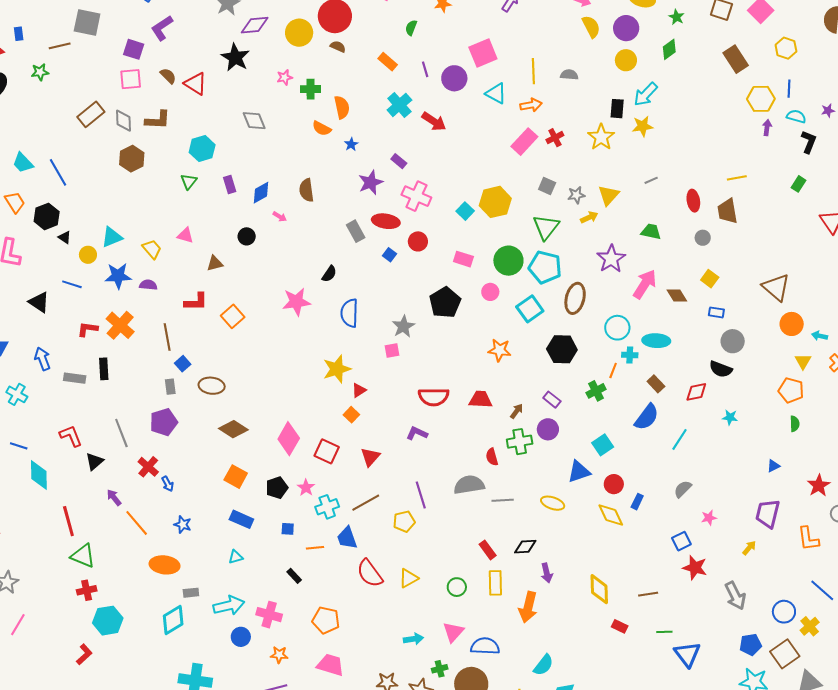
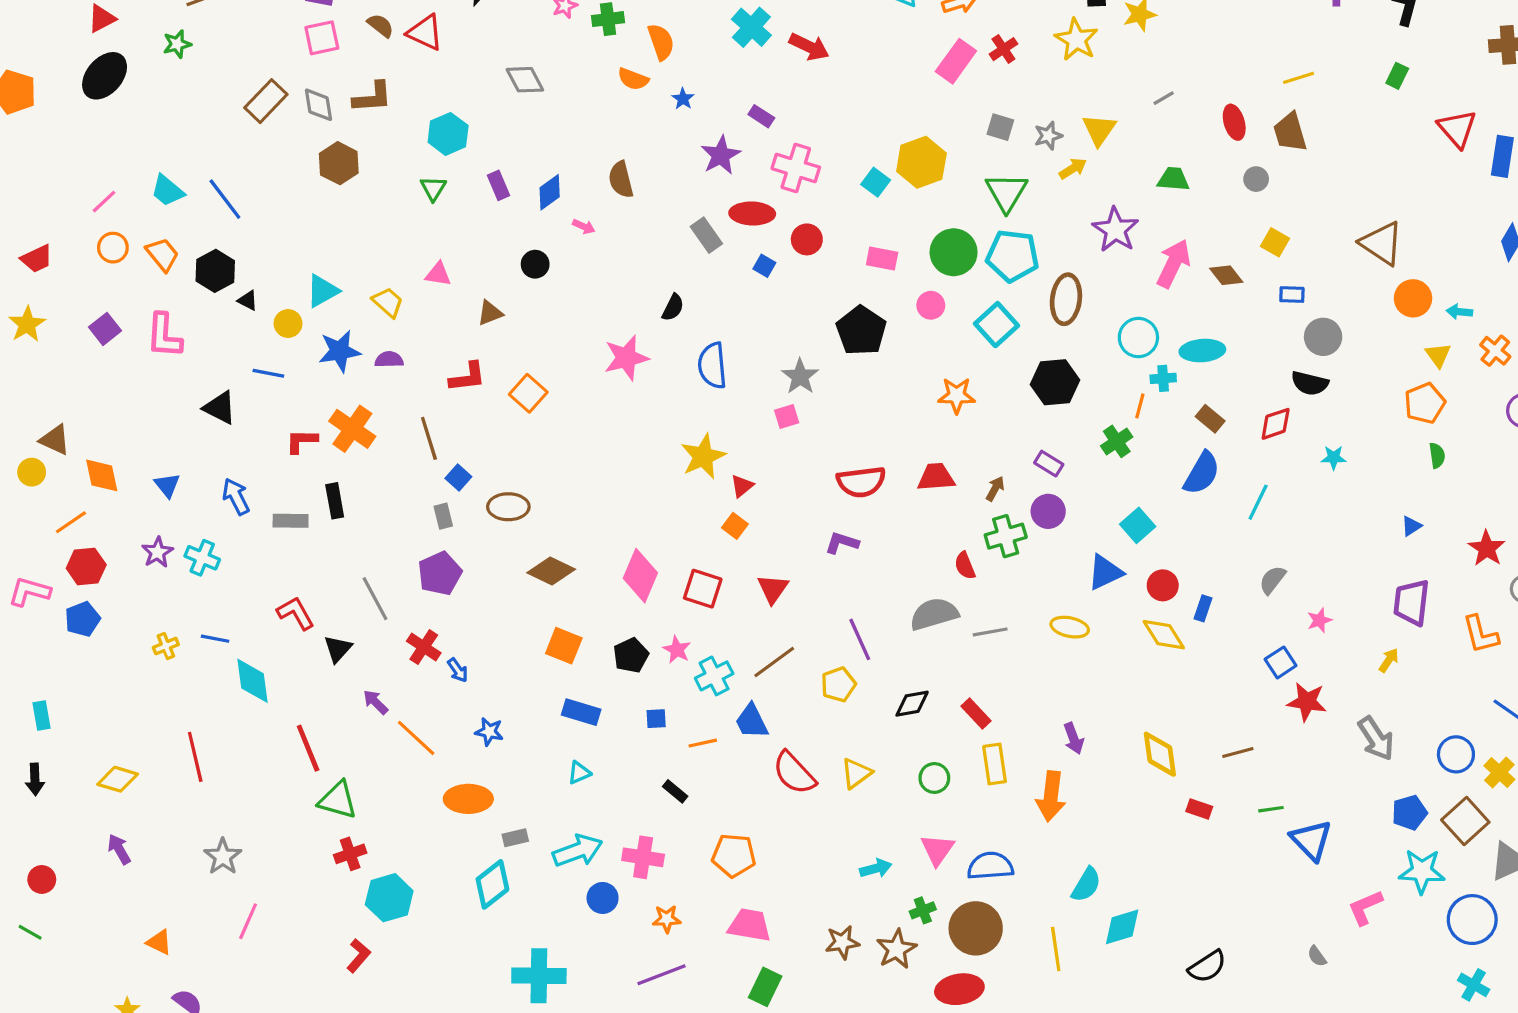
orange pentagon: (791, 390) -> (1425, 403), turned -30
black diamond: (525, 547) -> (912, 704), moved

